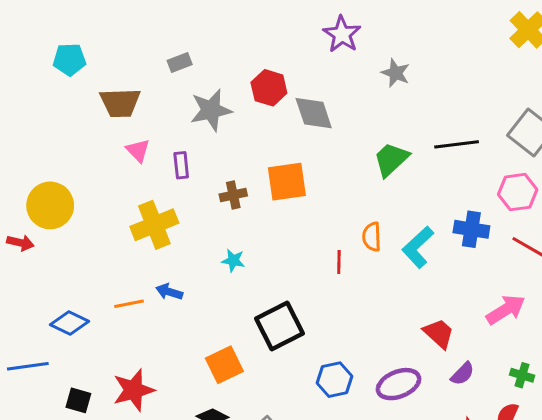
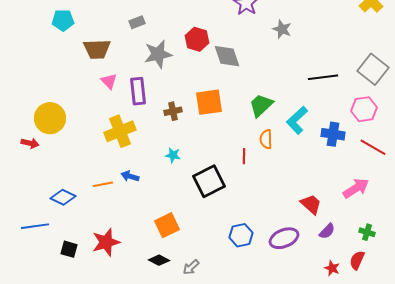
green trapezoid: (391, 159) -> (261, 105), moved
purple rectangle: (181, 165) -> (138, 91), size x1.5
cyan L-shape: (418, 247) -> (297, 120), moved
black square: (279, 326) -> (209, 181), moved

